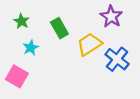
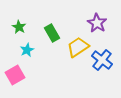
pink square: (17, 76) -> (15, 75), turned 30

